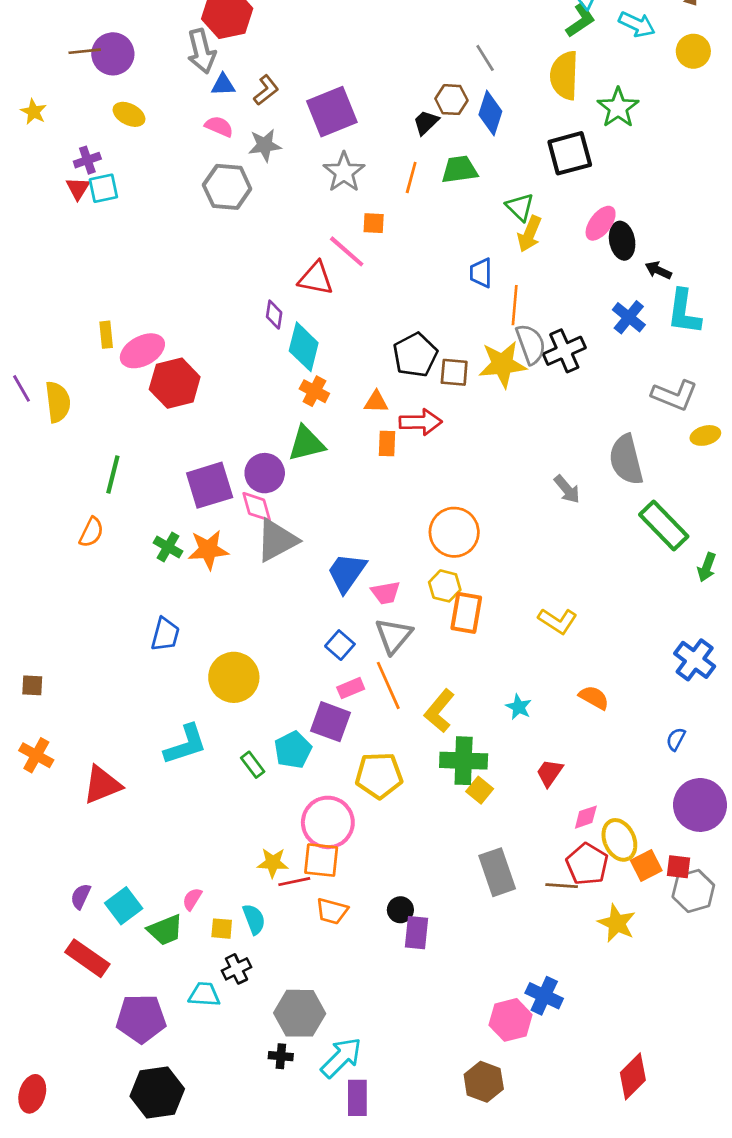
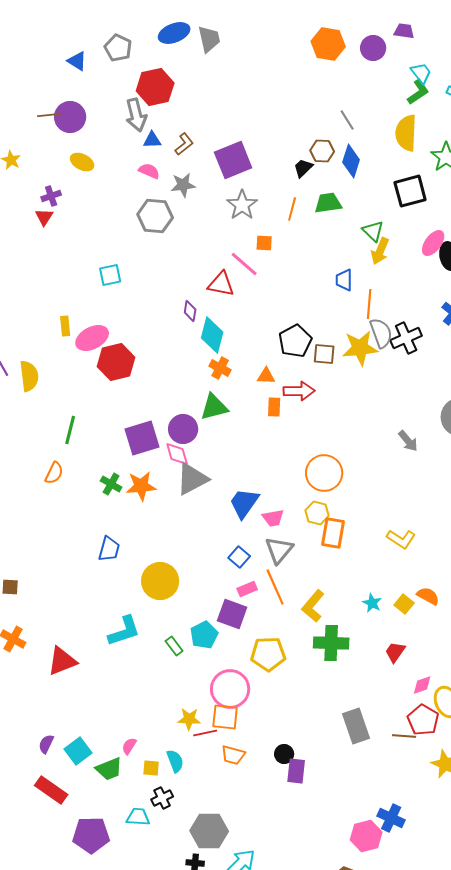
cyan square: (103, 188) -> (110, 275), moved
yellow square: (480, 790) -> (404, 604), moved

